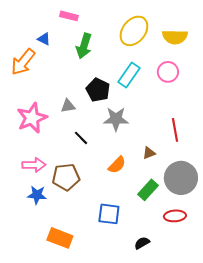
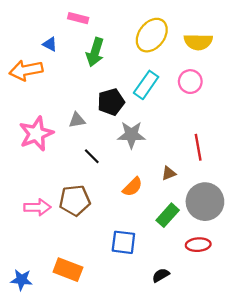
orange arrow: (23, 62) -> (26, 70), turned 40
black pentagon: (98, 90) -> (111, 102), turned 30
pink arrow: (34, 165) -> (37, 207), moved
blue star: (37, 195) -> (22, 280), moved

